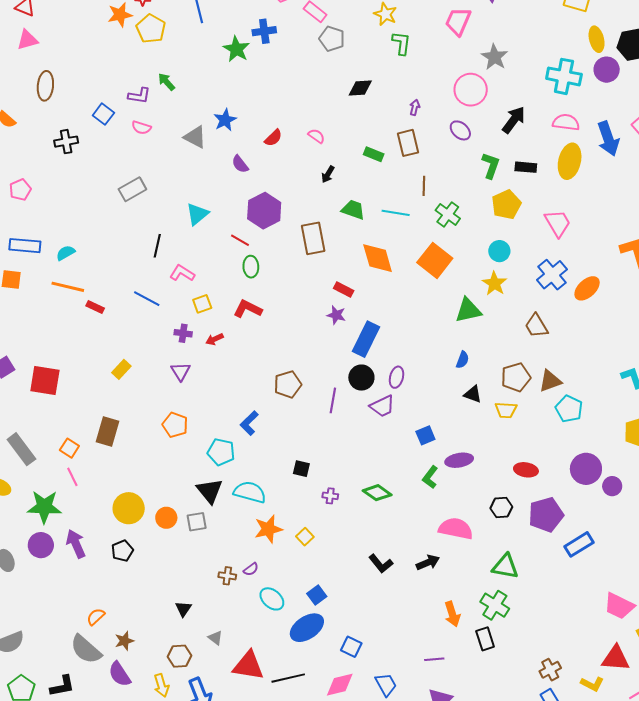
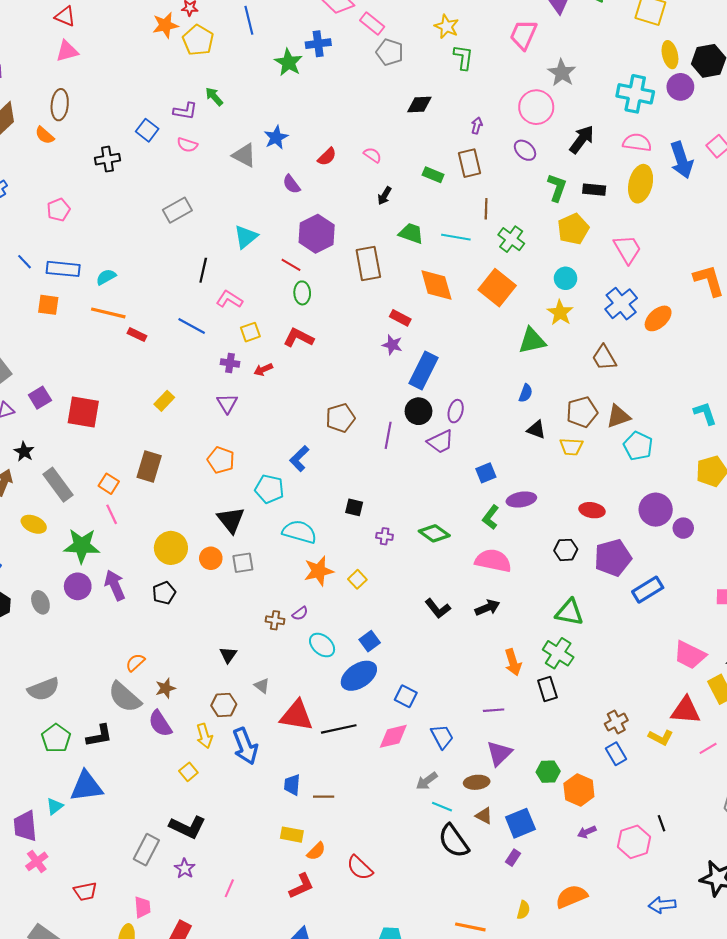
brown ellipse: (45, 86) -> (60, 105), moved
black triangle: (210, 491) -> (231, 520), moved
pink semicircle: (456, 529) -> (493, 561), moved

